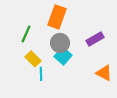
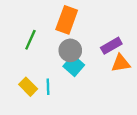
yellow rectangle: (33, 59) -> (28, 87), moved
orange triangle: (104, 73) -> (121, 63), moved, turned -36

